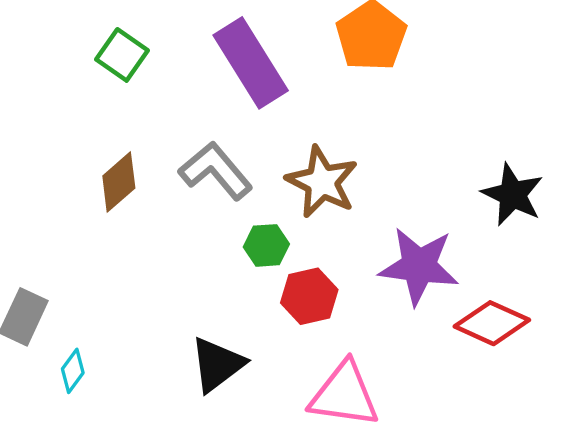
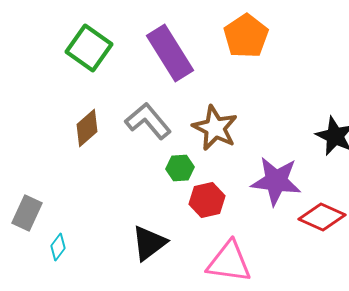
green square: (122, 55) -> (89, 48), size x1.4

